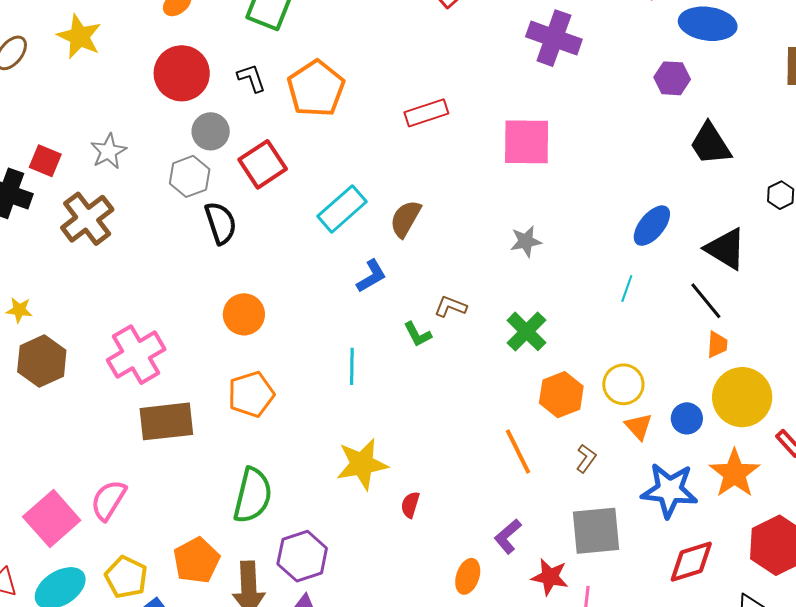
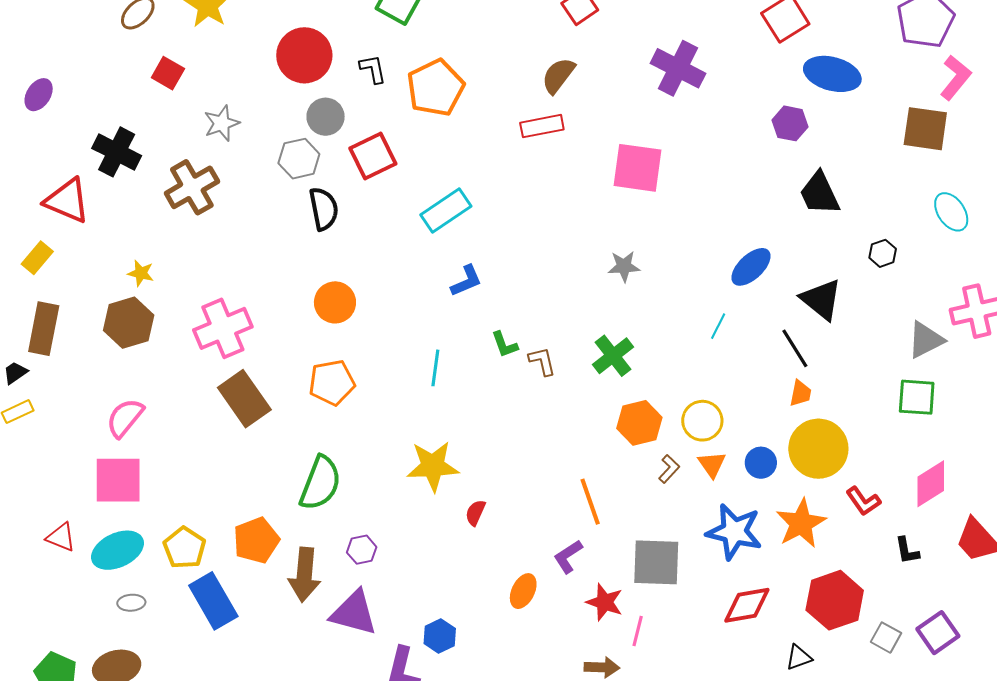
red square: (45, 161) -> (168, 73), moved
brown semicircle: (405, 219) -> (558, 76), moved
brown L-shape: (450, 307) -> (542, 361), moved, turned 48
yellow star: (19, 310) -> (141, 273), moved
brown rectangle: (166, 421) -> (244, 399), turned 54
orange line: (518, 451) -> (590, 502), moved
brown L-shape: (586, 458) -> (669, 469), moved
pink semicircle: (108, 500) -> (125, 418), moved
pink square: (52, 519) -> (118, 480), turned 34
purple hexagon: (302, 556) -> (362, 550), size x0.6

